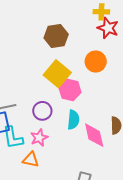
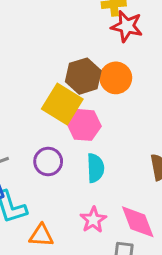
brown hexagon: (56, 36) -> (83, 76), moved
pink diamond: (94, 135) -> (138, 222), moved
pink star: (39, 138) -> (93, 220), moved

